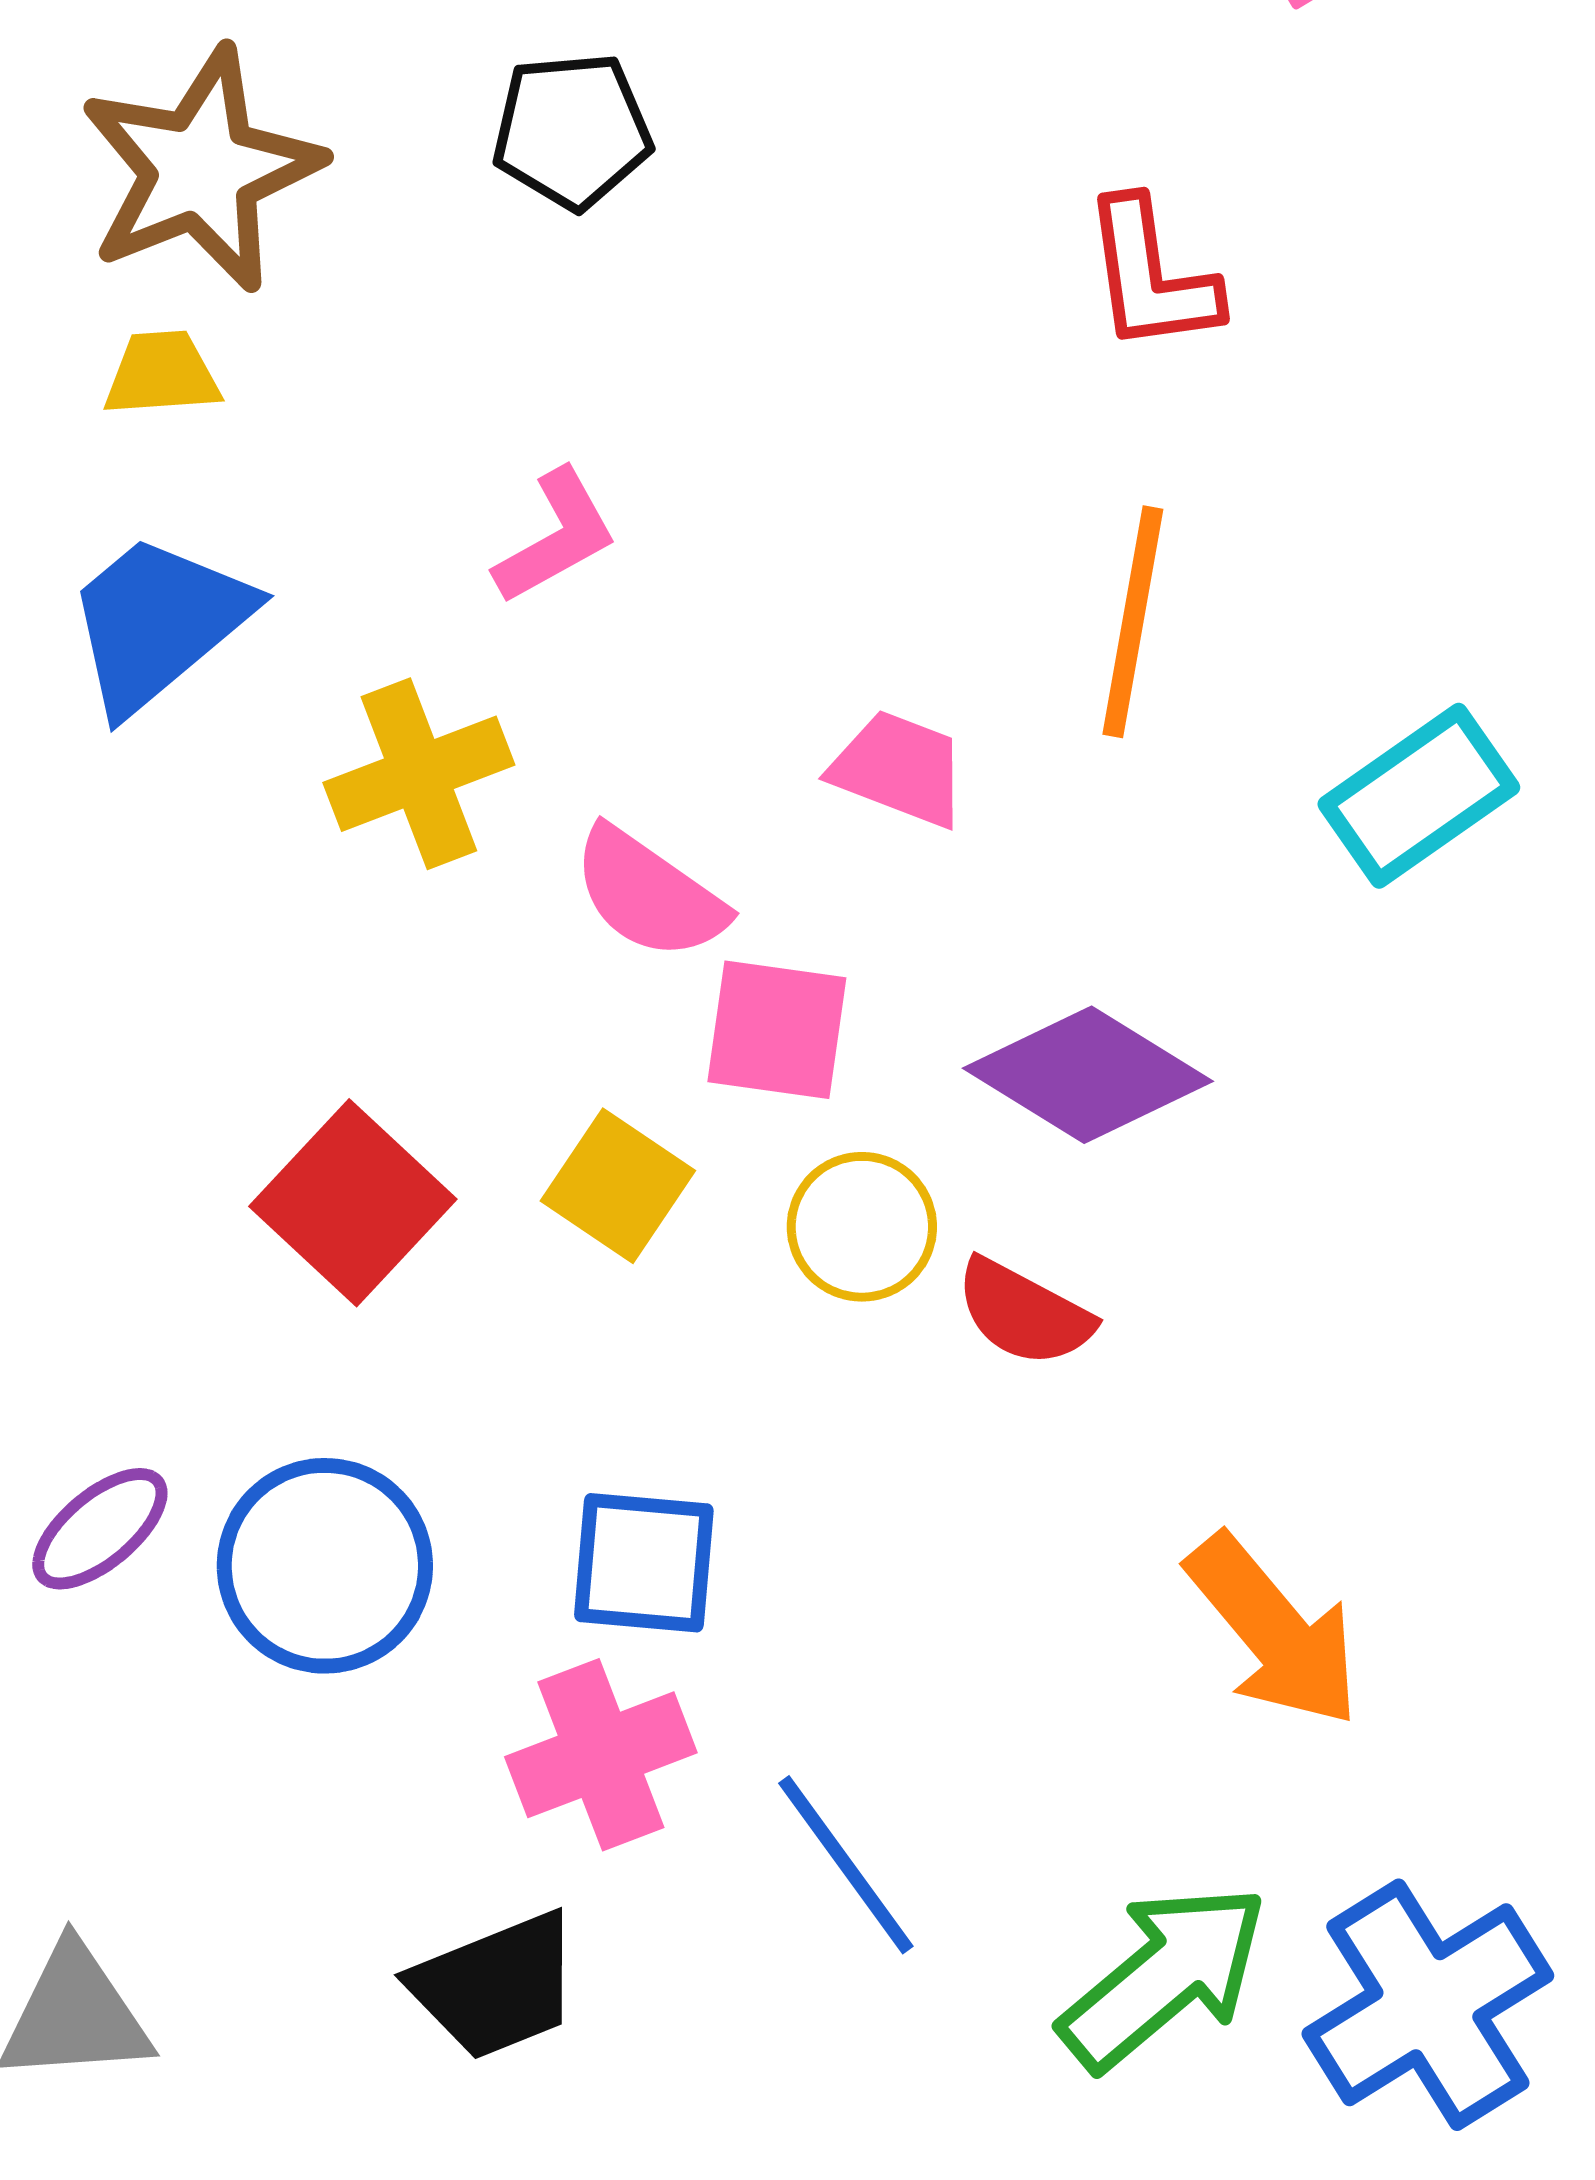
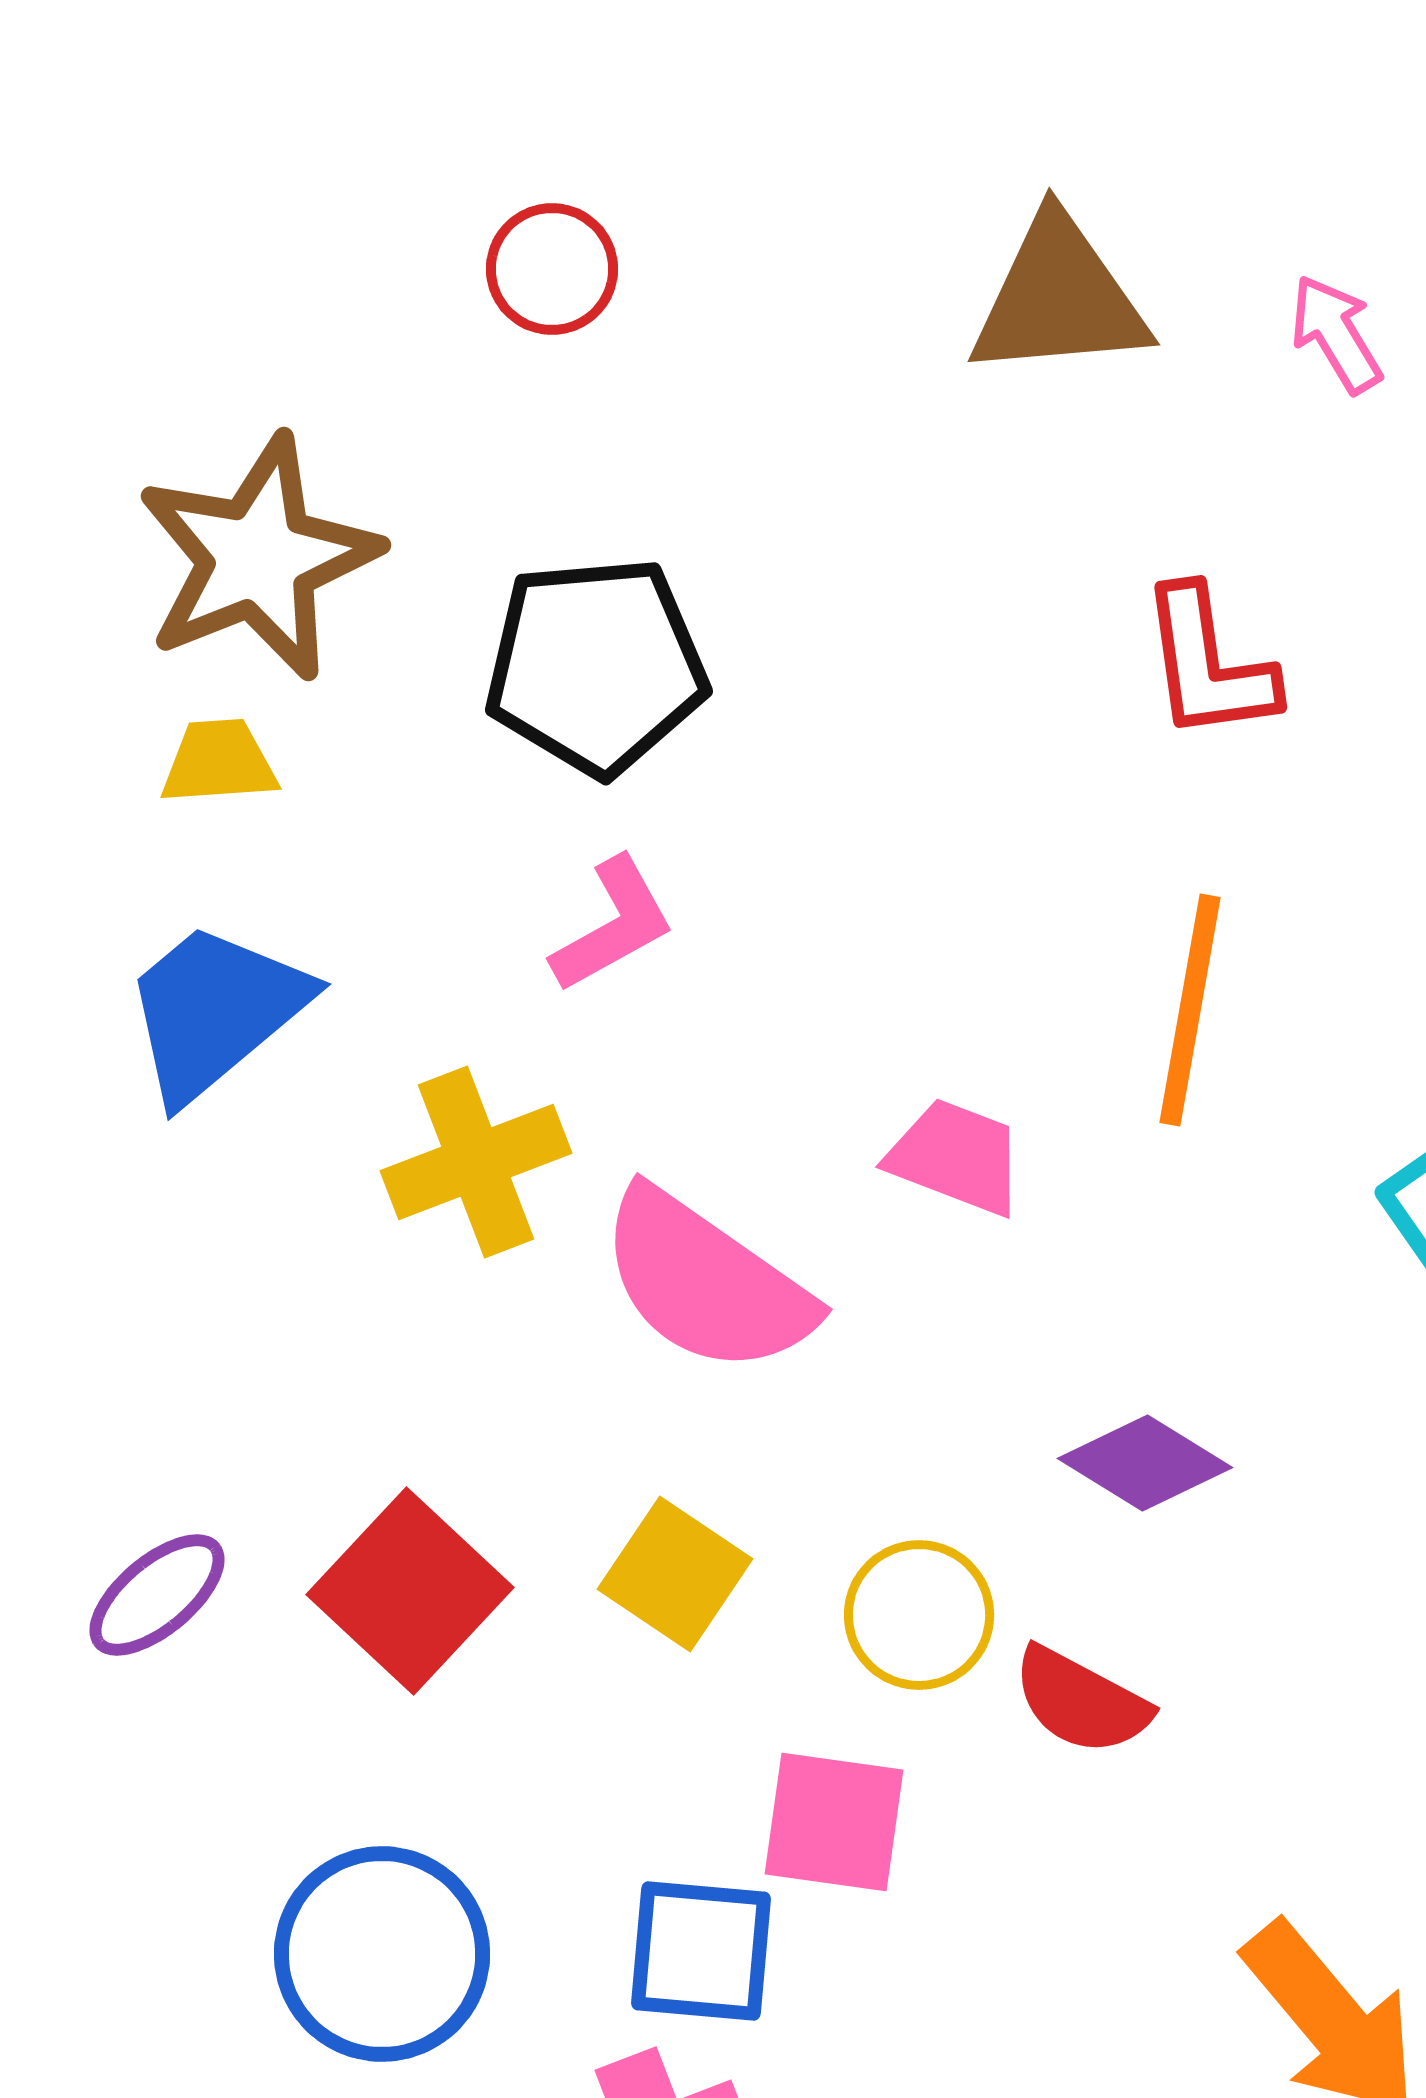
black pentagon: (572, 131) -> (596, 666), moved, size x1.4
pink semicircle: (649, 894) -> (706, 1282), size x1.4
pink square: (777, 1030) -> (834, 1822), moved
purple diamond: (1088, 1075) -> (1145, 1463), size x0.7
purple ellipse: (100, 1529) -> (157, 1595), moved

